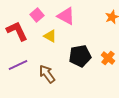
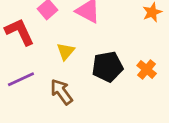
yellow triangle: (50, 36) -> (66, 51), moved, turned 40

